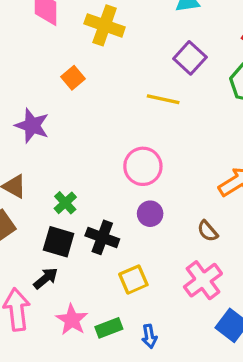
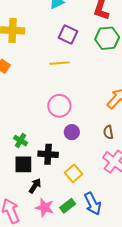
brown semicircle: (208, 231) -> (108, 132), turned 48
black arrow: (46, 278) -> (35, 186), moved
blue arrow: (149, 336) -> (93, 204), size x1.6

